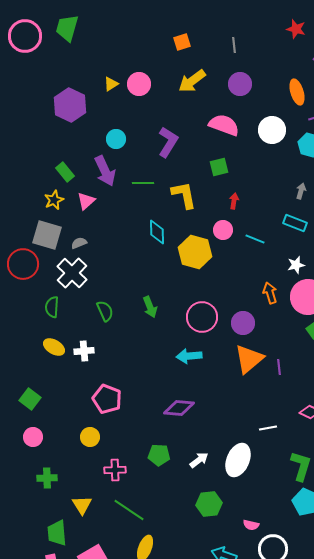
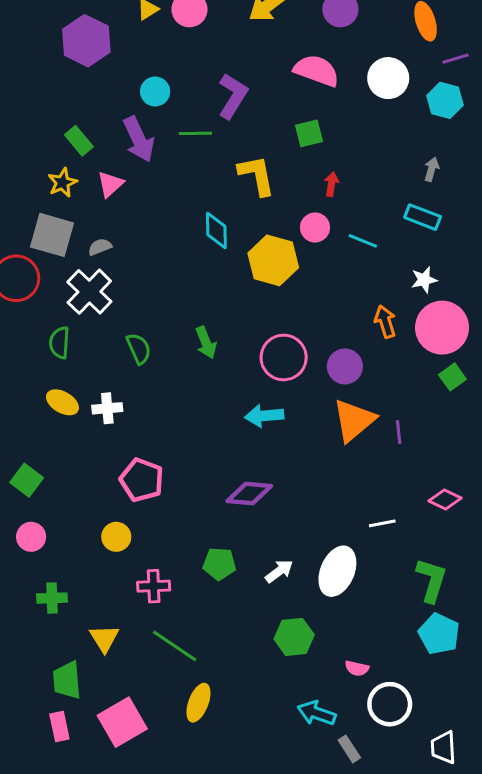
green line: (143, 183) -> (195, 133), moved

